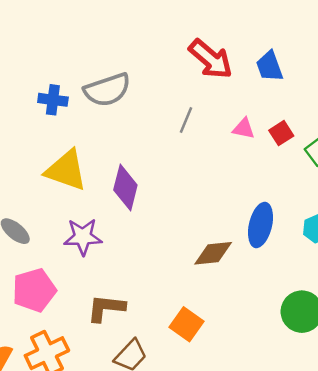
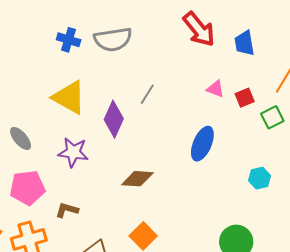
gray line: (186, 120) -> (147, 94), moved
blue ellipse: (261, 225) -> (202, 144), moved
brown diamond: (213, 253) -> (137, 179), moved
brown L-shape: (106, 308) -> (67, 210), moved, size x0.7

